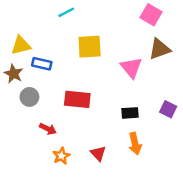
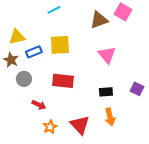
yellow square: (90, 47) -> (60, 45), moved
brown triangle: (160, 49) -> (99, 20), moved
blue rectangle: (42, 64) -> (34, 52), turned -35
red triangle: (98, 153) -> (80, 125), size x1.5

